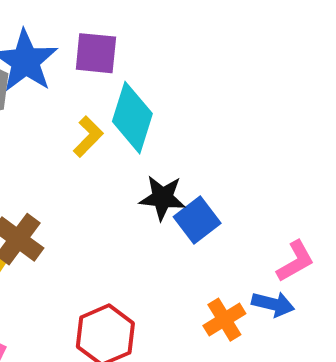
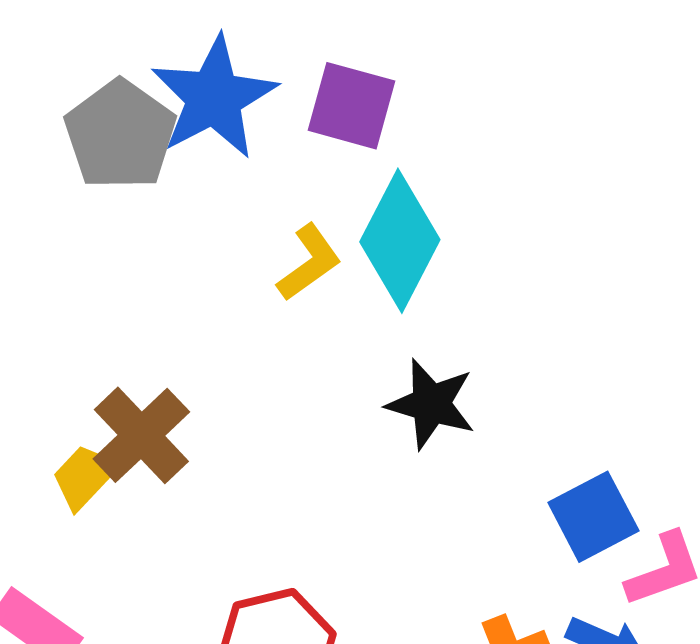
blue square: (197, 220) -> (593, 517), moved

